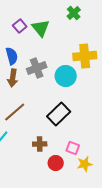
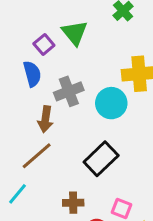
purple square: (20, 26) -> (44, 45), moved
brown arrow: (13, 78) -> (45, 119), moved

